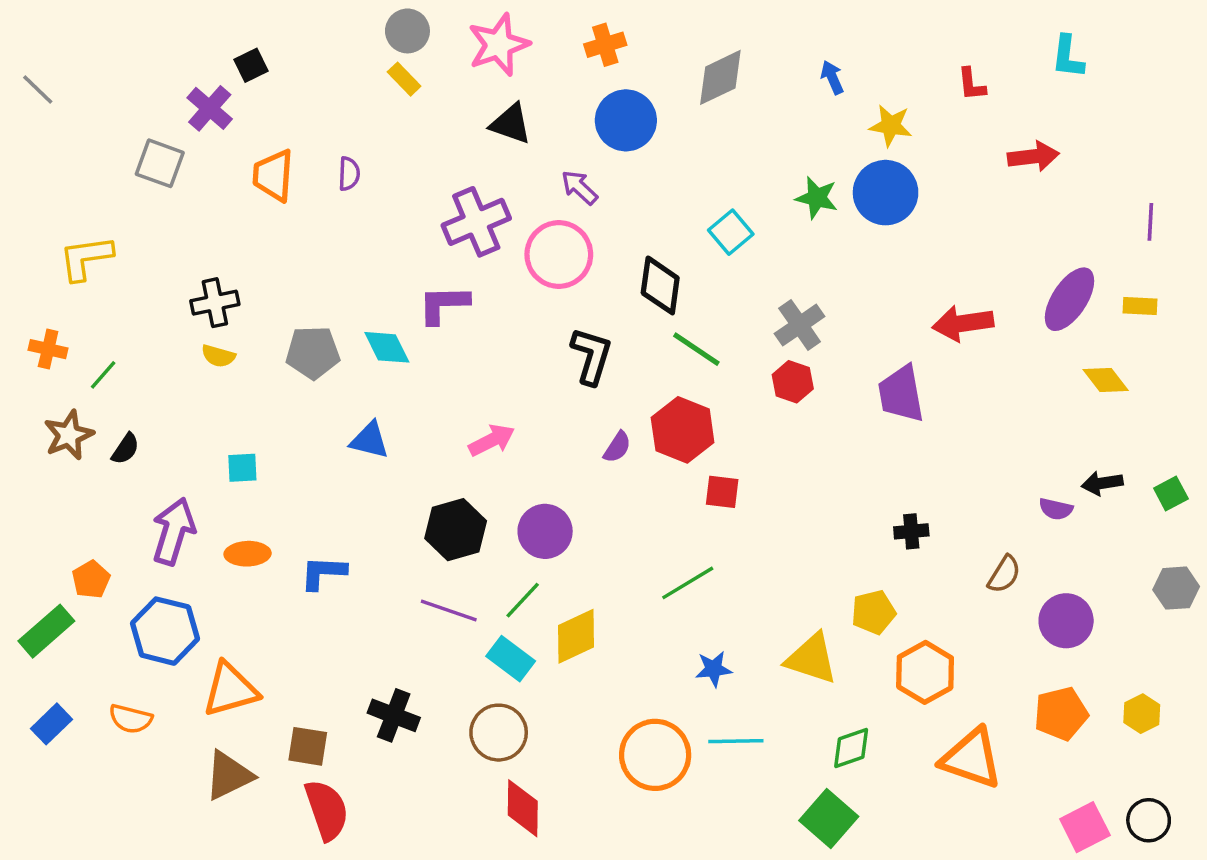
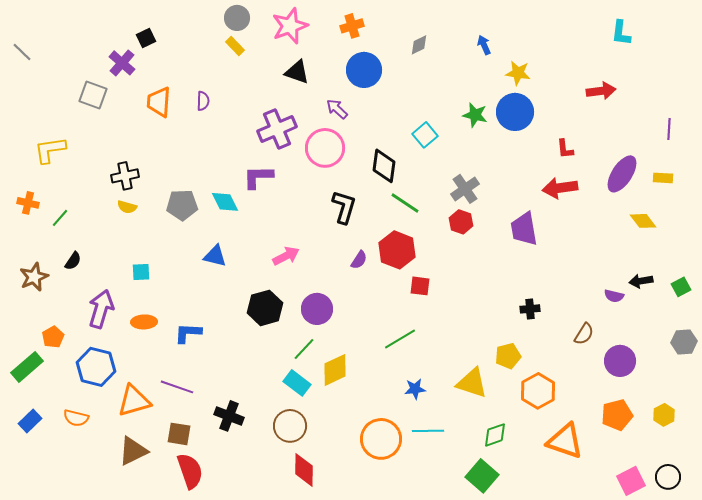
gray diamond: (720, 77) -> (419, 45), size x0.6
red L-shape: (971, 84) -> (565, 149), moved
brown star: (69, 435) -> (34, 277), moved
purple line: (449, 610) -> (177, 387), moved

